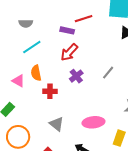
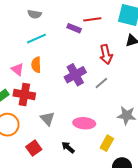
red arrow: (69, 52) -> (106, 54), moved, turned -66
gray line: (108, 73) -> (101, 83), moved
purple cross: (76, 76) -> (75, 75), size x1.5
red cross: (50, 91) -> (24, 94), moved, size x1.5

